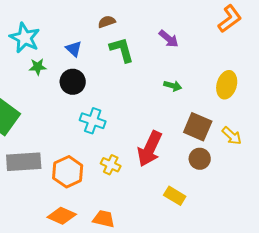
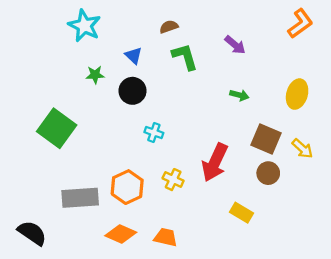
cyan star: (25, 38) -> (84, 26), moved
cyan cross: (93, 121) -> (154, 133), size x0.7
gray rectangle: (24, 162) -> (80, 198), moved

